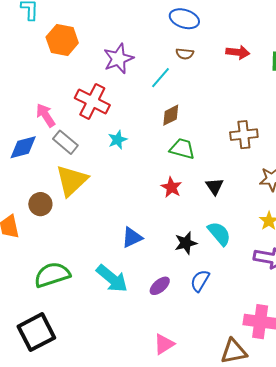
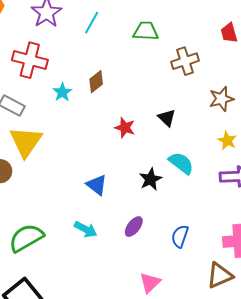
brown diamond: (171, 115) -> (96, 82), moved
green trapezoid: (182, 149) -> (146, 31), moved
blue triangle: (132, 237) -> (97, 185), turned -45
cyan arrow: (112, 279) -> (86, 229), size x0.7
blue semicircle: (200, 281) -> (180, 236), moved

